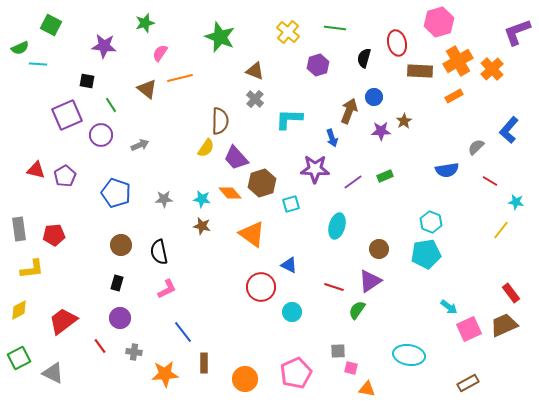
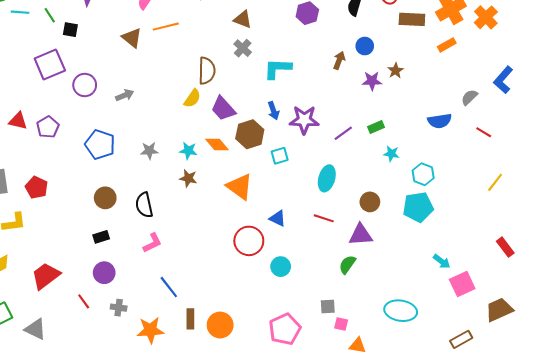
green line: (111, 105) -> (50, 15), moved
brown arrow: (349, 111) -> (339, 60), size x0.7
blue arrow: (332, 138) -> (273, 111), moved
cyan star: (516, 202) -> (391, 154), moved
red pentagon: (54, 235) -> (36, 188), turned 30
purple triangle: (370, 281) -> (361, 235), turned 30
black rectangle: (117, 283) -> (101, 237), turned 56
red line: (334, 287) -> (324, 218), moved
brown trapezoid: (504, 325) -> (499, 310), moved
orange circle: (245, 379) -> (220, 325), moved

